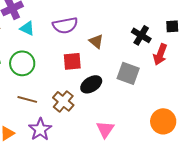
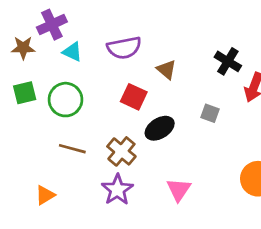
red square: (72, 61) -> (134, 97), turned 30
gray square: (128, 73) -> (210, 113), size x0.6
purple star: (40, 129) -> (117, 190), moved

